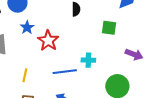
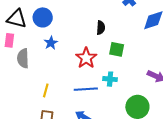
green square: (109, 28) -> (117, 49), moved
red star: (48, 41) -> (86, 58), moved

